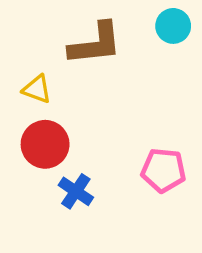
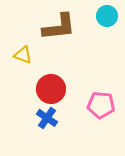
red circle: (45, 144) -> (51, 89), moved

